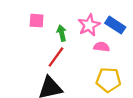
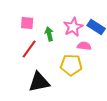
red line: (56, 57) -> (29, 49), moved
yellow pentagon: (108, 80) -> (71, 65), moved

